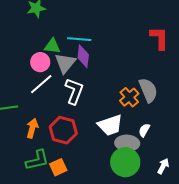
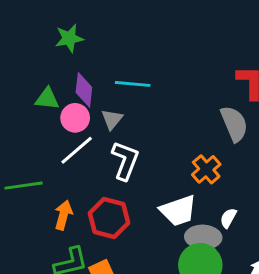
green triangle: (52, 46) -> (47, 99), moved
purple diamond: (83, 56) -> (84, 90), moved
gray triangle: (65, 63) -> (112, 119), size x0.7
gray semicircle: (148, 90) -> (234, 124), moved

